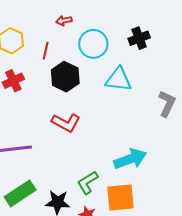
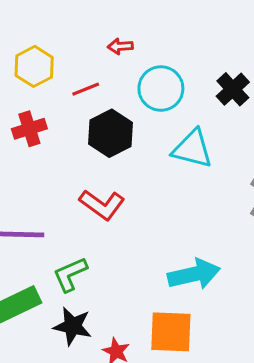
black cross: (139, 38) -> (233, 89), turned -30
red line: (46, 51) -> (86, 89), turned 48
green L-shape: (88, 182) -> (70, 274), moved

